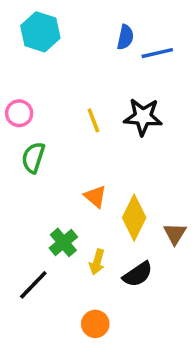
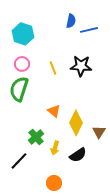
cyan hexagon: (40, 32) -> (23, 34), moved
pink circle: (19, 113) -> (22, 64), moved
green semicircle: (33, 158) -> (19, 89), size x1.4

